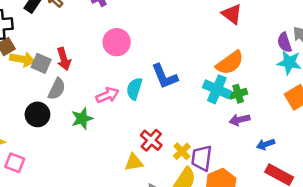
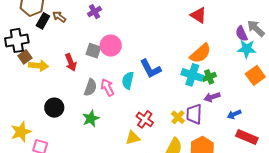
gray square: (41, 63) -> (93, 51), moved
gray semicircle: (57, 89) -> (90, 87), moved
pink arrow: (108, 95) -> (107, 87), turned -90
green star: (82, 118) -> (91, 119), moved
yellow cross: (182, 151) -> (178, 117), moved
purple trapezoid: (202, 158) -> (194, 114), moved

